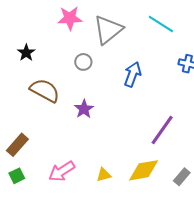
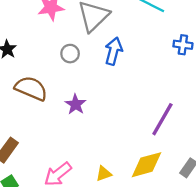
blue arrow: (133, 74) -> (114, 51), moved

